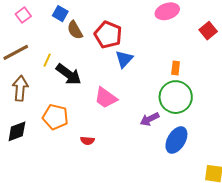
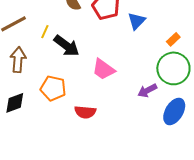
blue triangle: (124, 59) -> (137, 21), moved
orange rectangle: (176, 68) -> (173, 39), turned 40
red semicircle: (87, 141) -> (85, 112), size x1.5

